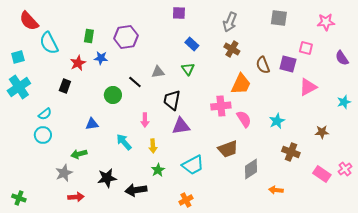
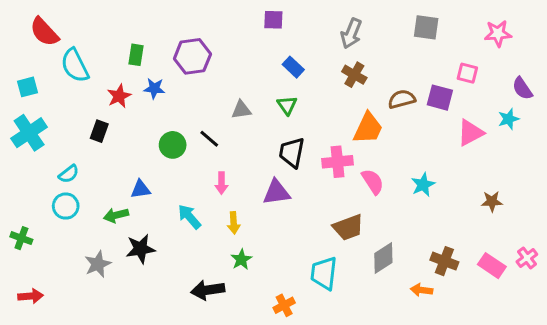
brown semicircle: (263, 65) -> (402, 99), turned 96
black line: (135, 82) -> (209, 139), moved
black trapezoid: (172, 100) -> (292, 153), moved
cyan star: (344, 102) -> (509, 119), moved
brown cross: (291, 152) -> (444, 261), moved
green arrow: (79, 154) -> (116, 215), moved
cyan trapezoid: (193, 165) -> (324, 273), moved, turned 125
black star: (107, 178) -> (141, 249), moved
red arrow: (76, 197) -> (31, 296), moved
green cross: (19, 198) -> (21, 238), moved

